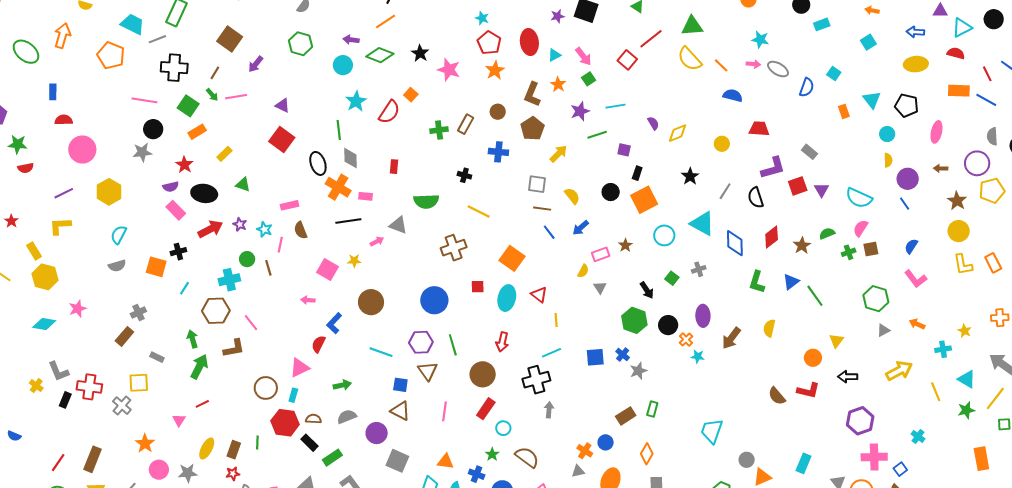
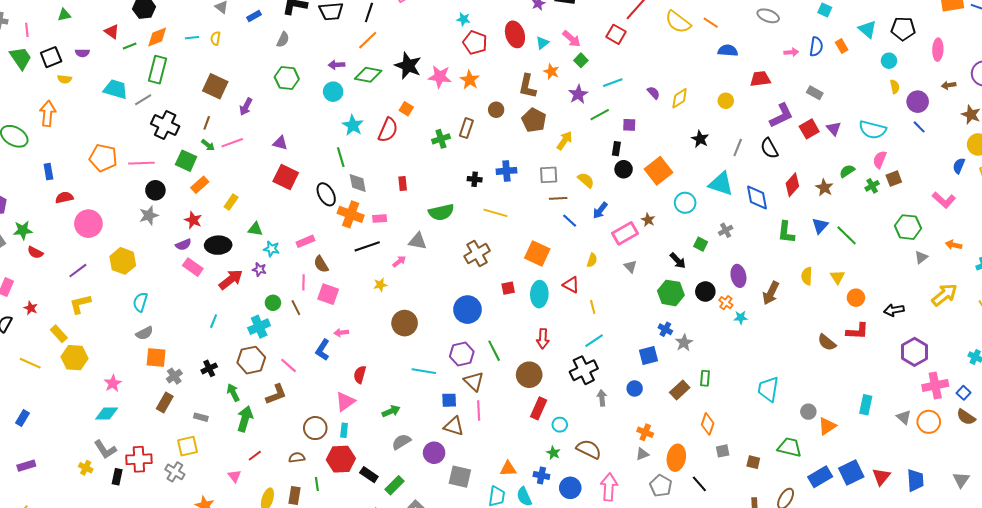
black star: (420, 53) -> (408, 66), size x1.5
orange pentagon: (111, 55) -> (103, 158), moved
pink arrow: (753, 64) -> (791, 52), moved
black cross: (174, 68) -> (165, 125), turned 32
orange star: (495, 70) -> (470, 80), moved
blue semicircle: (807, 87) -> (816, 47), moved
blue cross: (498, 152) -> (506, 171), moved
red semicircle: (26, 168) -> (35, 252), turned 49
black rectangle: (637, 173) -> (616, 149), moved
cyan star: (264, 229) -> (272, 249), moved
blue semicircle: (911, 246) -> (959, 166), moved
black cross: (178, 252) -> (209, 368), moved
pink rectangle: (601, 254) -> (625, 233), size x1.4
orange square: (156, 267) -> (156, 358), moved
pink square: (327, 270) -> (328, 294), moved
yellow semicircle: (583, 271) -> (592, 260), moved
cyan line: (185, 288) -> (214, 321), moved
blue L-shape: (334, 323) -> (323, 350), moved
cyan diamond: (44, 324) -> (107, 414), moved
yellow triangle: (836, 341) -> (838, 277), moved
blue square: (595, 357) -> (649, 355), moved
pink line: (444, 411) -> (479, 410), moved
brown semicircle: (313, 419) -> (297, 457), moved
blue circle: (606, 442) -> (635, 388), moved

